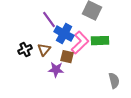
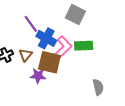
brown square: (67, 57) -> (49, 62), size x1.6

